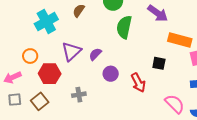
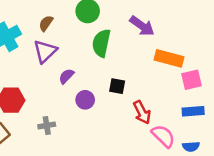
purple triangle: (71, 51) -> (45, 51), moved
black square: (159, 63) -> (117, 86), moved
red arrow: (138, 83) -> (142, 112), moved

